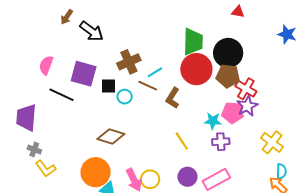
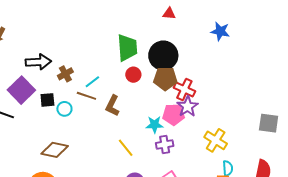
black arrow: (92, 31) -> (38, 62), moved, turned -35
brown cross: (129, 62) -> (65, 74), size x0.7
red circle: (196, 69) -> (133, 75), size x0.5
purple square: (84, 74) -> (21, 90), turned 36

